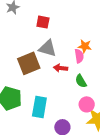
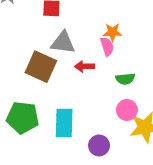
brown square: (29, 63) -> (41, 67), turned -35
green semicircle: (81, 81) -> (125, 79), moved, turned -56

